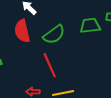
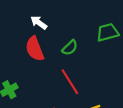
green semicircle: (54, 35) -> (70, 48), size x0.7

